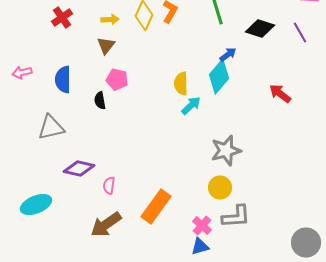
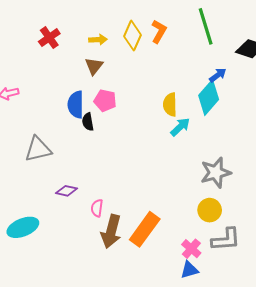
blue semicircle: (63, 80) -> (76, 105), moved
purple diamond: (79, 168) -> (67, 191), size x0.7
brown arrow: (106, 224) -> (111, 231), moved, turned -40

